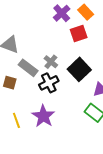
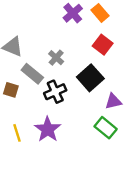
red square: (79, 33) -> (103, 45), moved, turned -36
gray cross: (51, 62) -> (56, 58), moved

